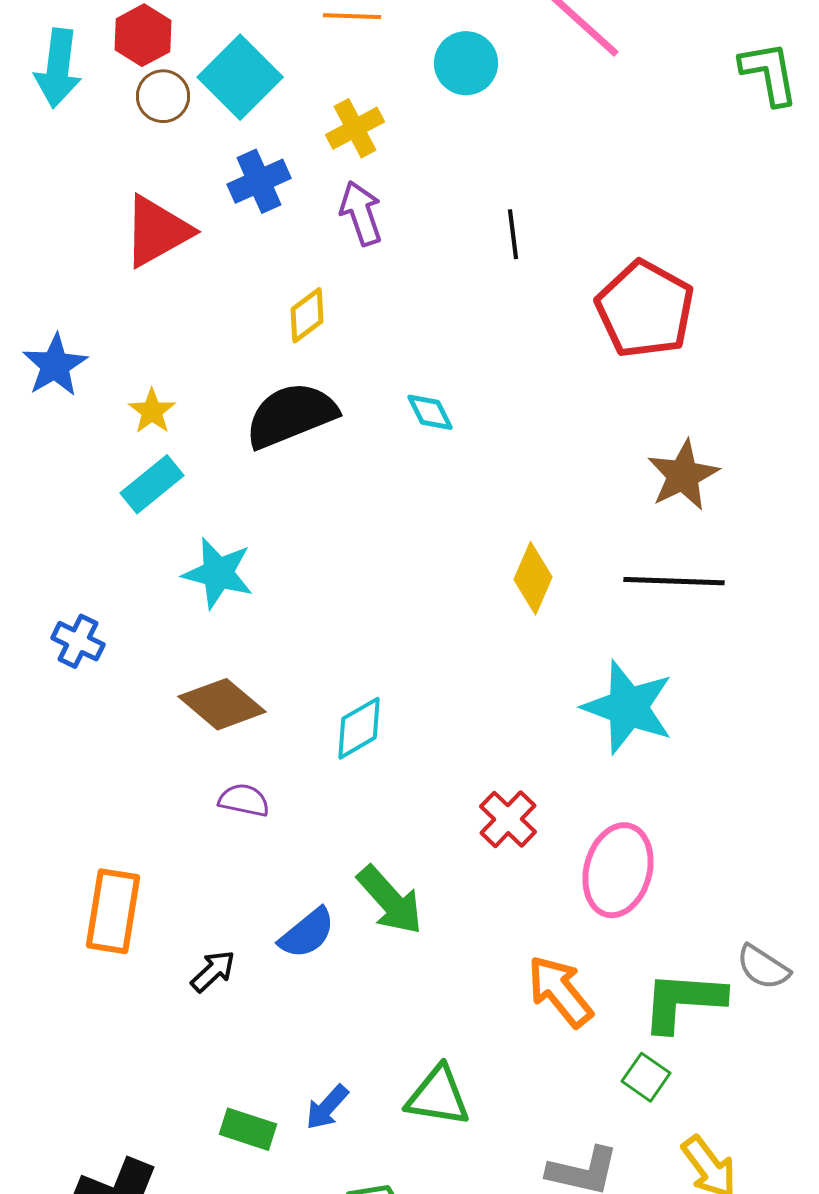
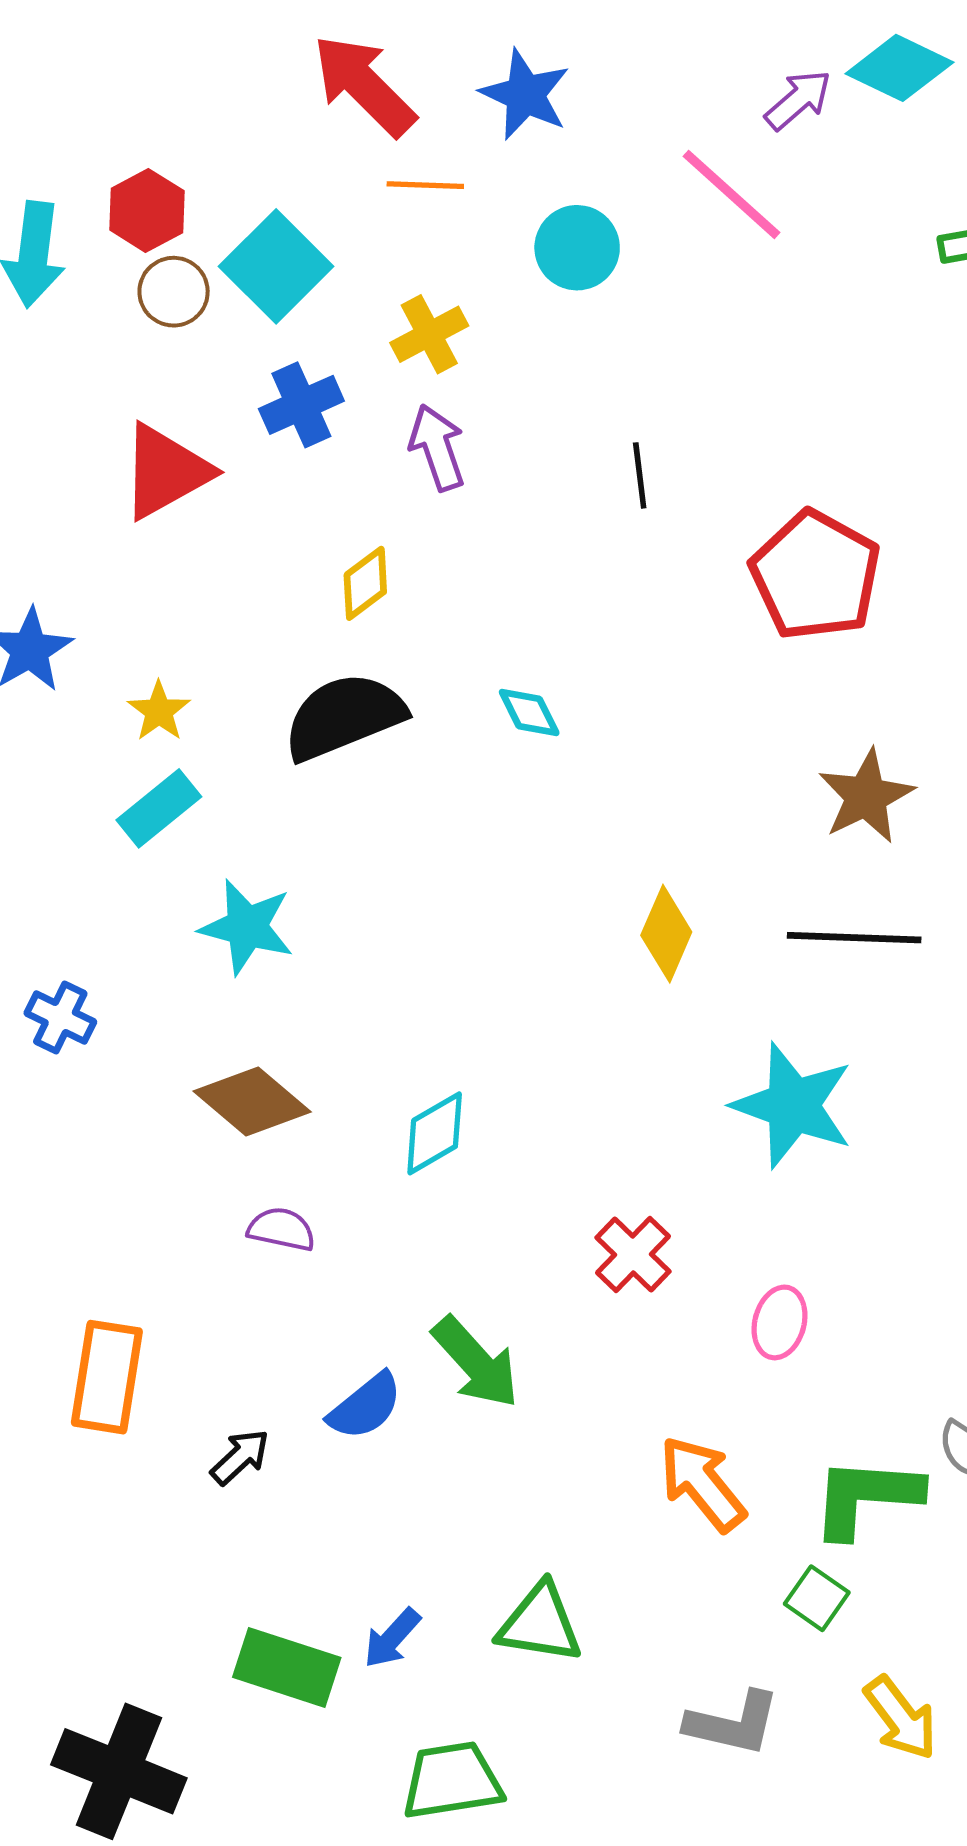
pink ellipse: (618, 870) -> (780, 1322), size x0.6
green rectangle: (248, 1129) -> (287, 1667), size x1.4

